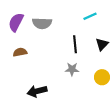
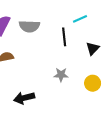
black line: (75, 44) -> (64, 37), moved

